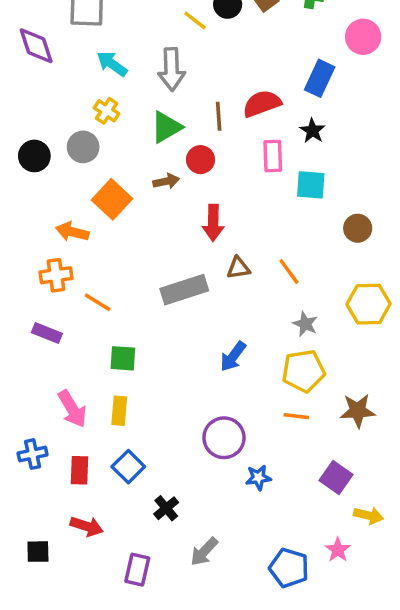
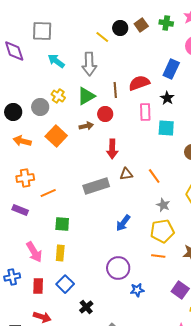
yellow cross: (107, 111) -> (58, 96), moved
orange arrow: (72, 232) -> (22, 141), moved
orange line: (98, 302) -> (48, 193), turned -56

